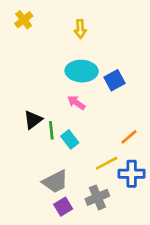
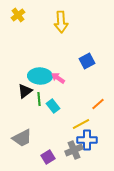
yellow arrow: (80, 29) -> (61, 22), size x1.5
cyan ellipse: (82, 71) -> (40, 76), moved
blue cross: (132, 174) -> (87, 140), moved
gray trapezoid: (55, 182) -> (22, 138), moved

